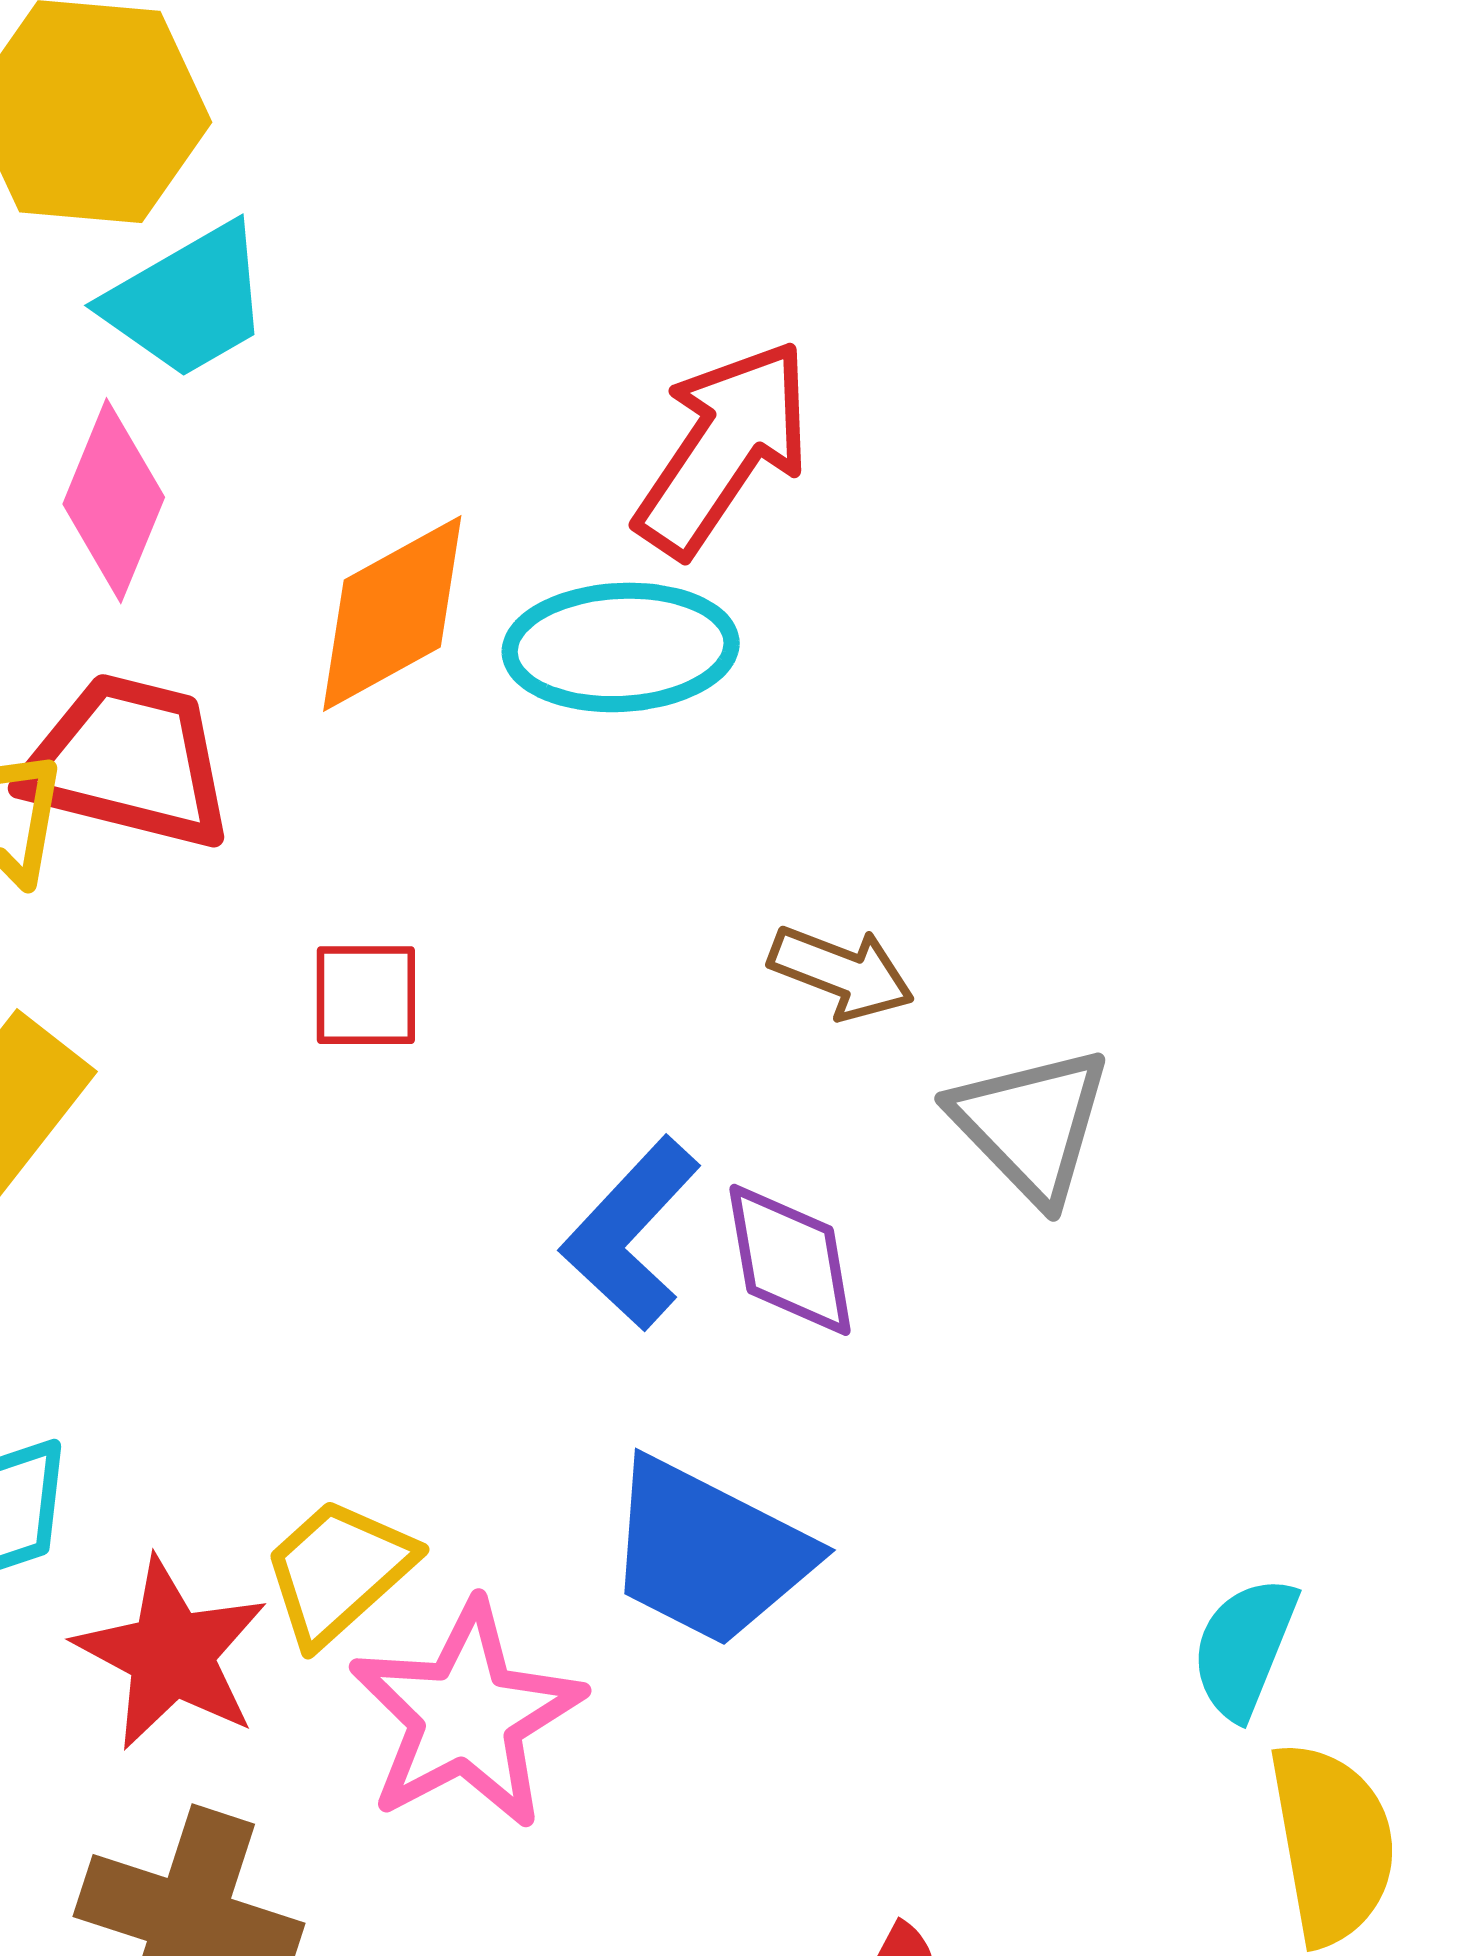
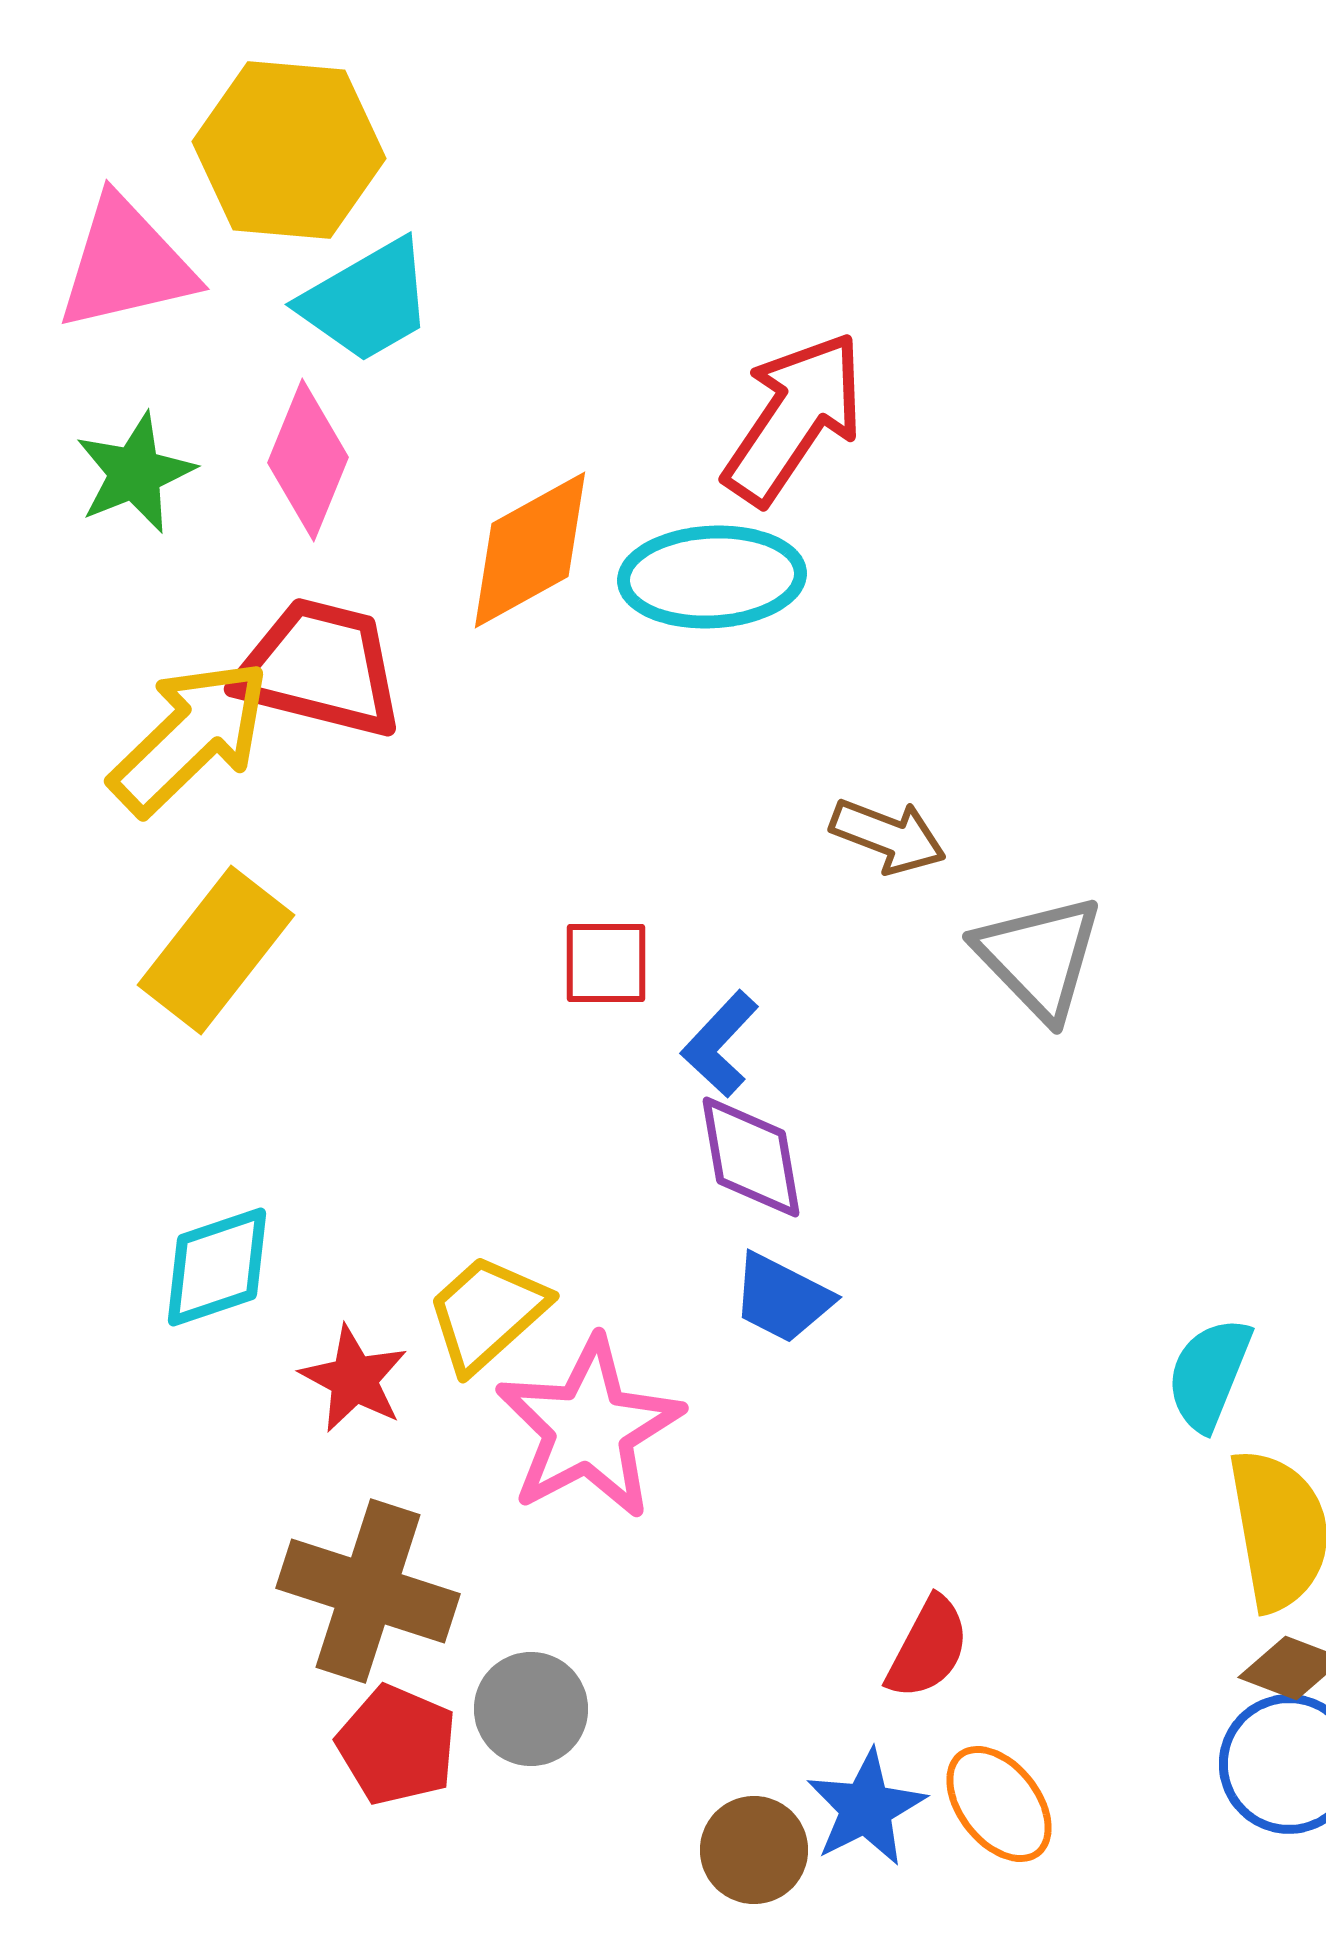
red square: (366, 995) -> (606, 963), moved
blue L-shape: (631, 1233) -> (720, 1044), size x0.7
purple diamond: (790, 1260) -> (751, 1157), moved
blue trapezoid: (708, 1552) -> (782, 1298), size x0.6
red star: (171, 1654) -> (354, 1379), size x0.7

